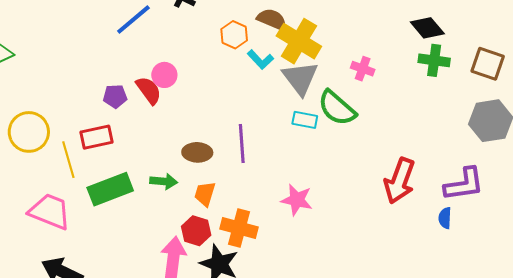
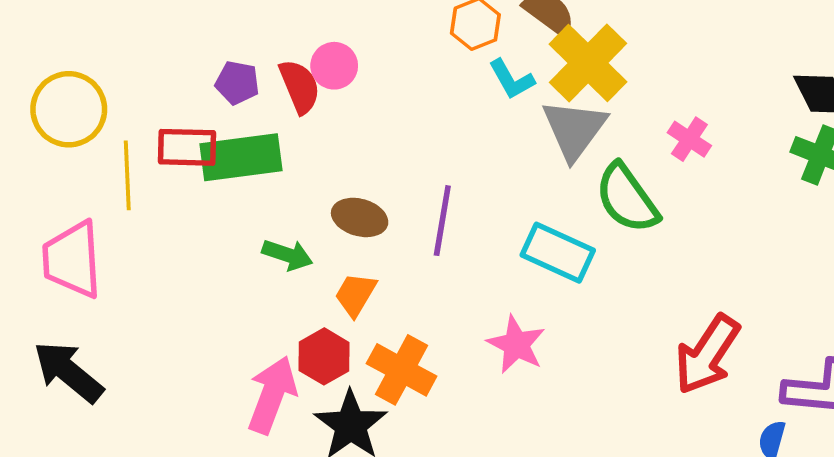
cyan rectangle: (305, 120) -> (558, 253), moved, size x1.5
green rectangle: (110, 189) -> (241, 157), moved
pink trapezoid: (50, 211) -> (72, 260), turned -129

